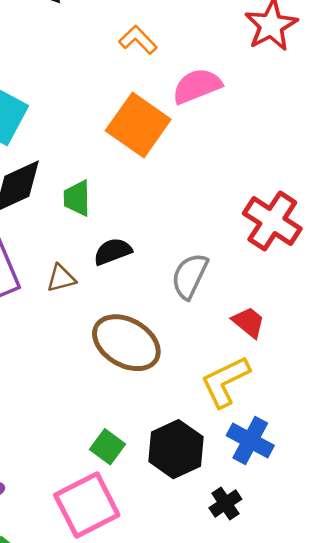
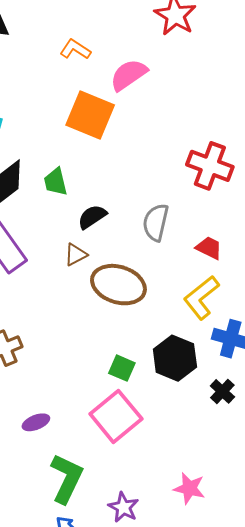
brown triangle: (61, 278) -> (76, 255), moved

